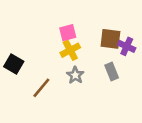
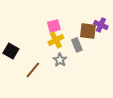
purple cross: (127, 46) -> (101, 25), moved
gray rectangle: (112, 71) -> (77, 45), moved

